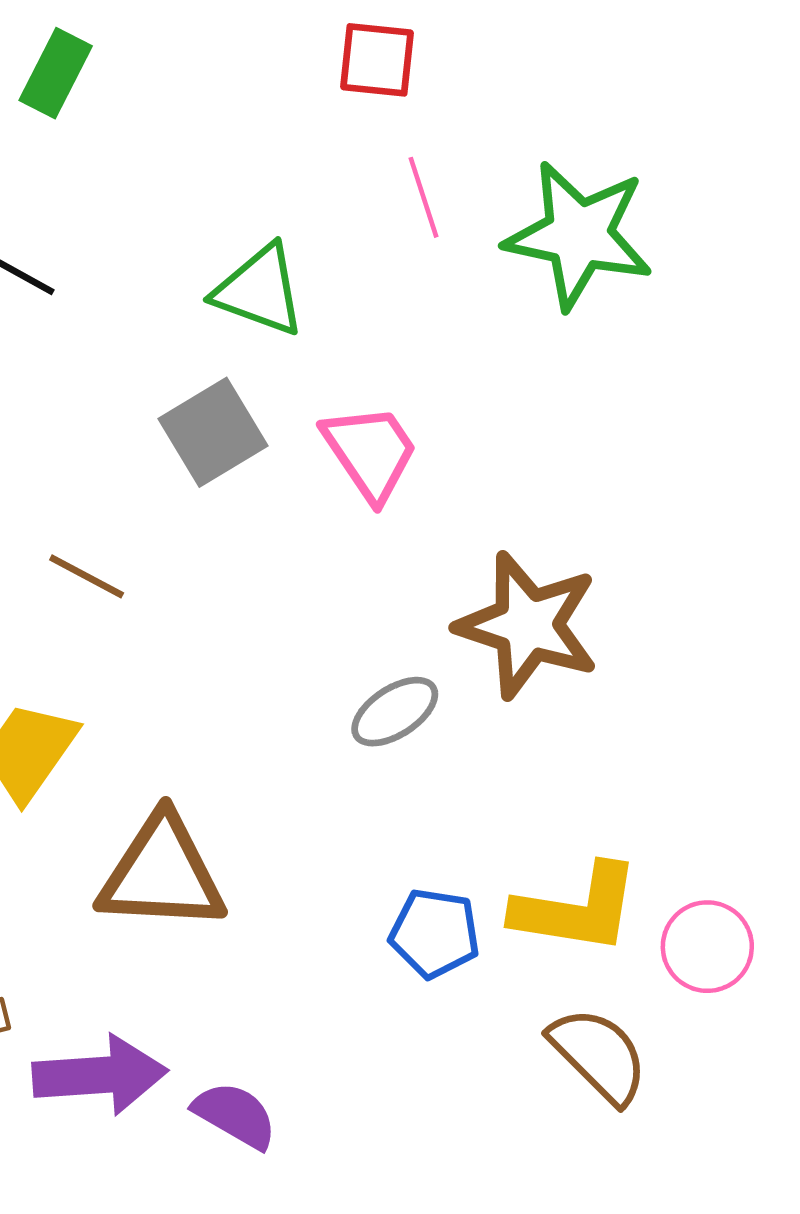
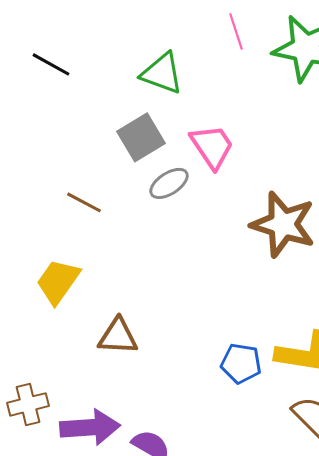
gray ellipse: (395, 712) -> (169, 183), moved
brown triangle: (162, 873) -> (118, 336), size x0.7

